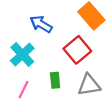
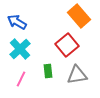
blue arrow: (41, 24) -> (17, 22), moved

